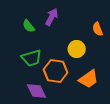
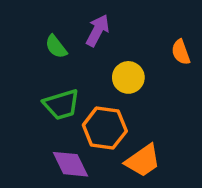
yellow circle: (77, 49) -> (128, 77), moved
orange trapezoid: (89, 79) -> (143, 161), moved

